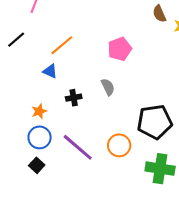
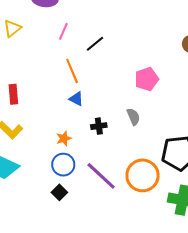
black line: (16, 40) -> (95, 44), moved
orange line: (62, 45) -> (72, 71), moved, turned -75
orange circle: (119, 145) -> (143, 175), size x1.4

